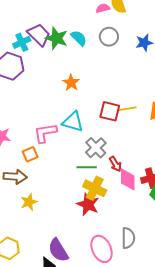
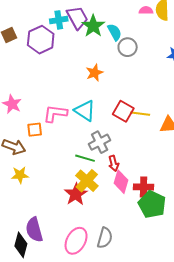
gray circle: (109, 37) -> (128, 47), moved
pink ellipse: (101, 249) -> (76, 241), turned 36

